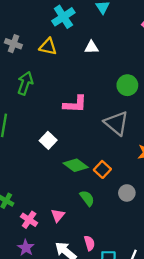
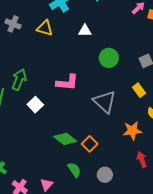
green arrow: (25, 83) -> (19, 80), moved
green circle: (127, 85) -> (109, 58), moved
white square: (48, 140) -> (35, 105), moved
gray circle: (127, 193) -> (105, 175), moved

